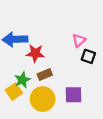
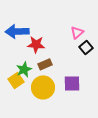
black square: (88, 56) -> (86, 47), turned 32

